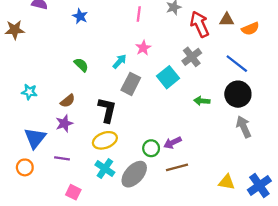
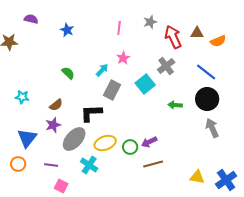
black L-shape: (107, 110) -> (91, 113), turned -105
yellow ellipse: (105, 140) -> (105, 143), moved
purple line: (62, 158) -> (51, 165), moved
gray ellipse: (134, 174) -> (74, 139), moved

